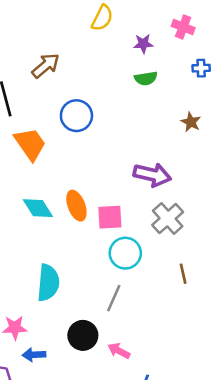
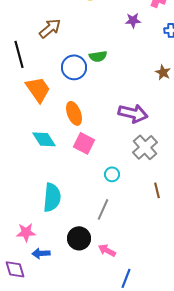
purple star: (143, 44) -> (133, 20), moved
green semicircle: (146, 78) -> (98, 56), moved
orange ellipse: (76, 206) -> (74, 113), moved
pink square: (110, 217) -> (84, 143), moved, turned 30
cyan circle: (125, 253) -> (112, 174), size x0.6

